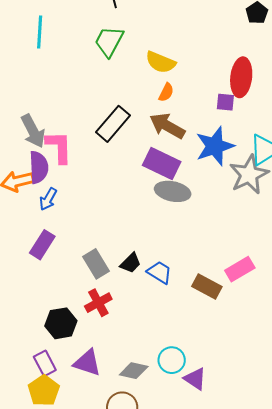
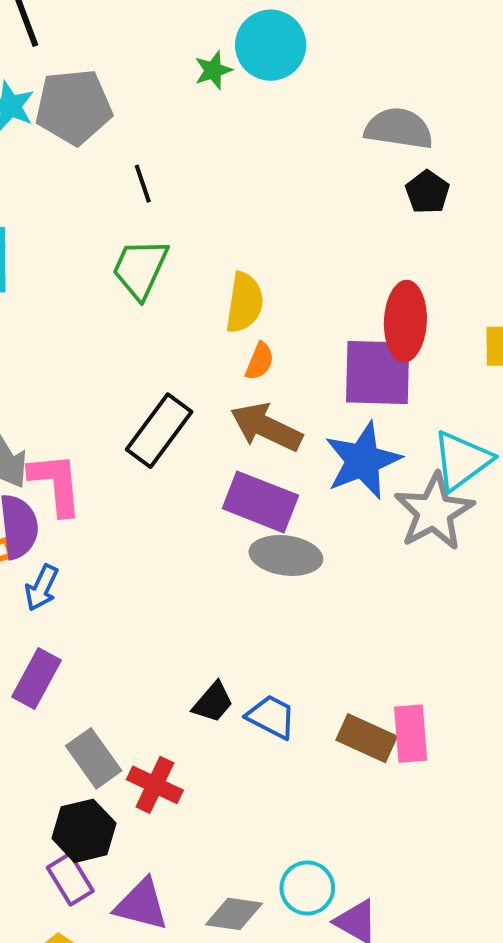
yellow semicircle: (161, 62) -> (244, 303), turned -100
purple square: (225, 102) -> (378, 372), size x2.0
gray rectangle: (96, 264) -> (94, 758), moved
pink rectangle: (240, 269) -> (411, 734), moved, turned -60
red cross: (98, 303) -> (155, 785), turned -32
purple rectangle: (45, 363) -> (70, 879), moved

